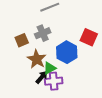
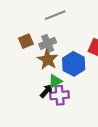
brown square: (22, 40) -> (26, 41), moved
brown star: (37, 59) -> (48, 60), moved

